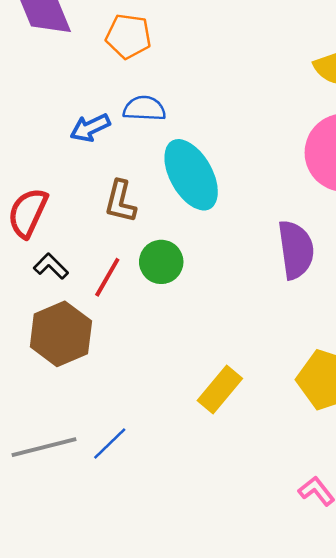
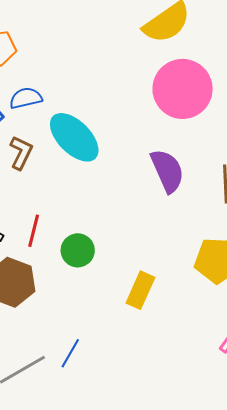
brown L-shape: (120, 201) -> (21, 153), moved, turned -152
green circle: (161, 262) -> (78, 250), moved

